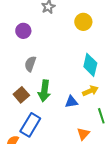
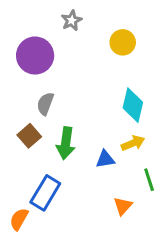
purple circle: (23, 31) -> (35, 56), size x1.6
brown square: (21, 95) -> (29, 136), moved

